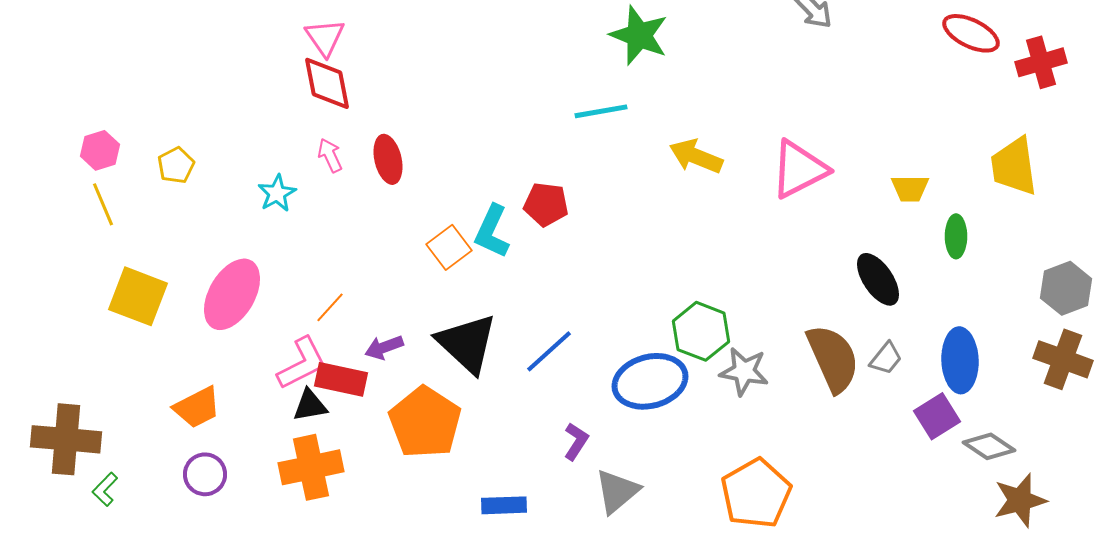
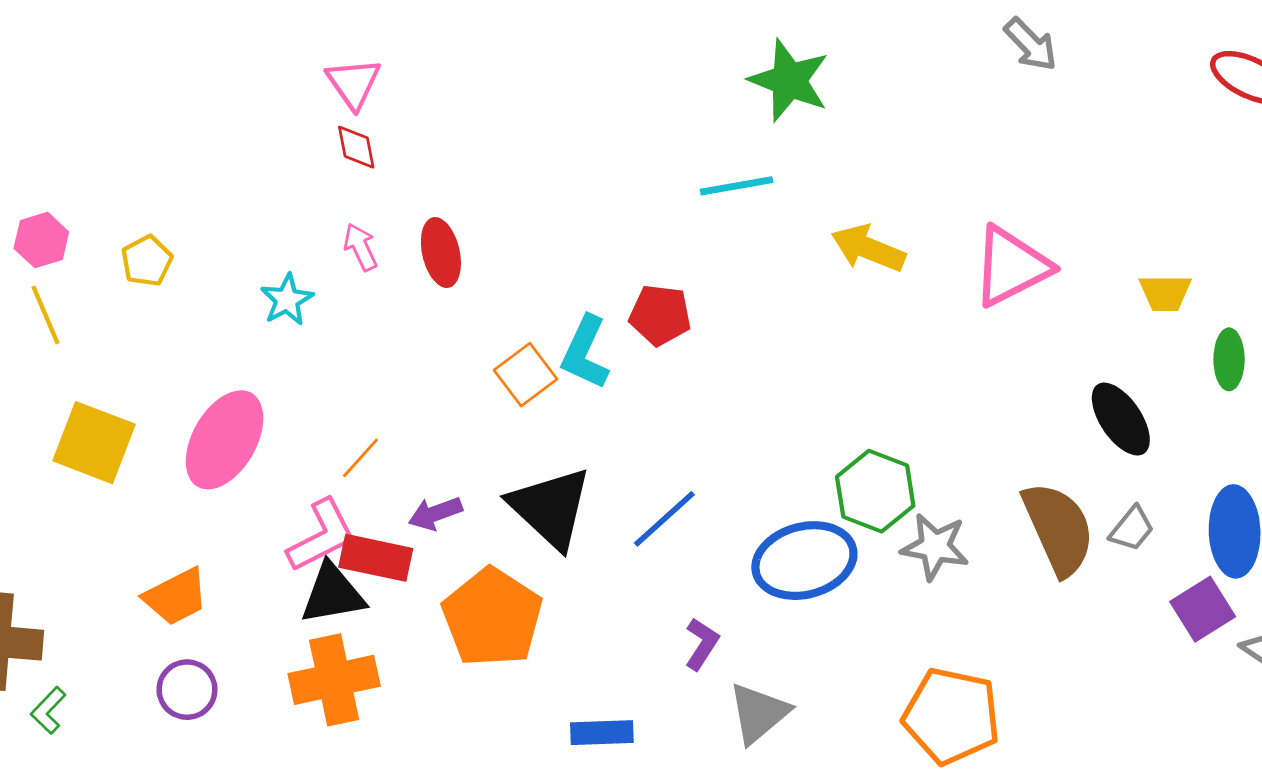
red diamond: (327, 83) -> (356, 147), size x0.6
black triangle: (310, 405) -> (333, 594), size x1.4
orange pentagon: (756, 493) -> (952, 716), turned -30

